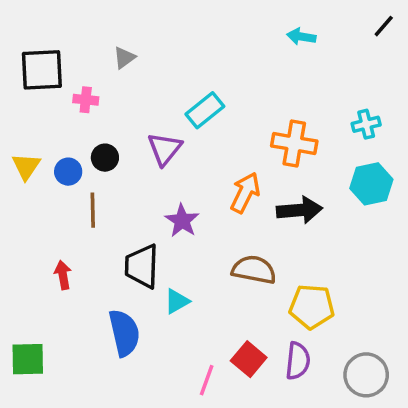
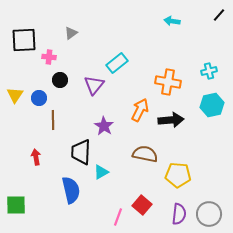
black circle: (105, 158) -> (60, 80), moved
purple semicircle: (298, 361) -> (179, 214), moved

